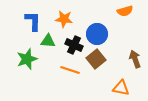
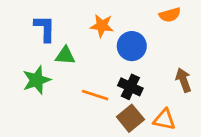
orange star: (64, 19) -> (102, 26), moved
black cross: (74, 45) -> (130, 87), moved
brown square: (96, 59) -> (130, 118), moved

